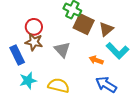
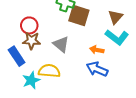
brown triangle: (106, 29) -> (116, 17), moved
yellow semicircle: (59, 85) -> (49, 71), moved
blue arrow: (106, 85) -> (97, 69), moved

